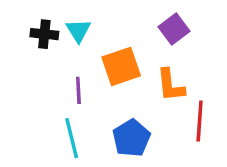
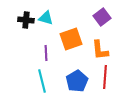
cyan triangle: (78, 31) -> (46, 18), turned -42
red line: (200, 121) -> (105, 77), moved

